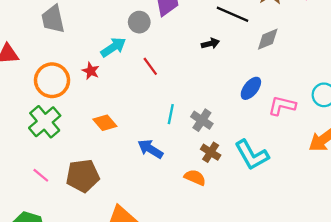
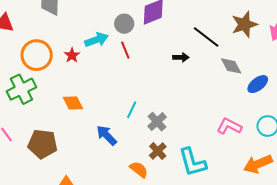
gray diamond: (268, 39) -> (231, 66), turned 70
red line: (150, 66) -> (125, 50), moved
blue ellipse: (251, 88) -> (258, 84), moved

